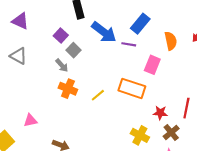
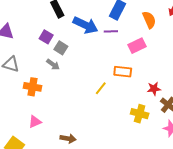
pink rectangle: (152, 65) -> (137, 46), turned 54
orange rectangle: (132, 88) -> (123, 72), size x0.7
orange cross: (68, 89) -> (33, 87), moved
yellow line: (98, 95) -> (101, 88), moved

